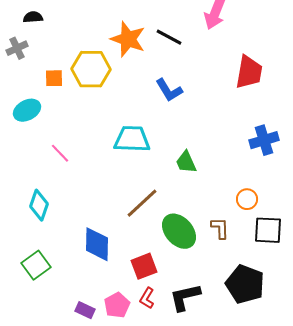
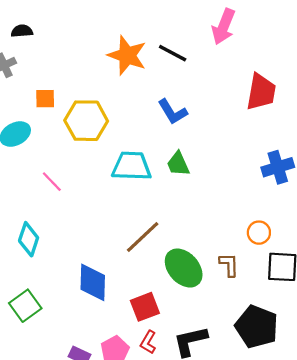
yellow hexagon: (91, 69) -> (86, 121), moved
green trapezoid: (186, 162) -> (178, 164), moved

